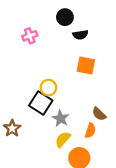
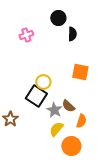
black semicircle: (80, 35) -> (72, 34), turned -80
orange square: (86, 66) -> (80, 72), moved
brown semicircle: (99, 114) -> (68, 106), moved

